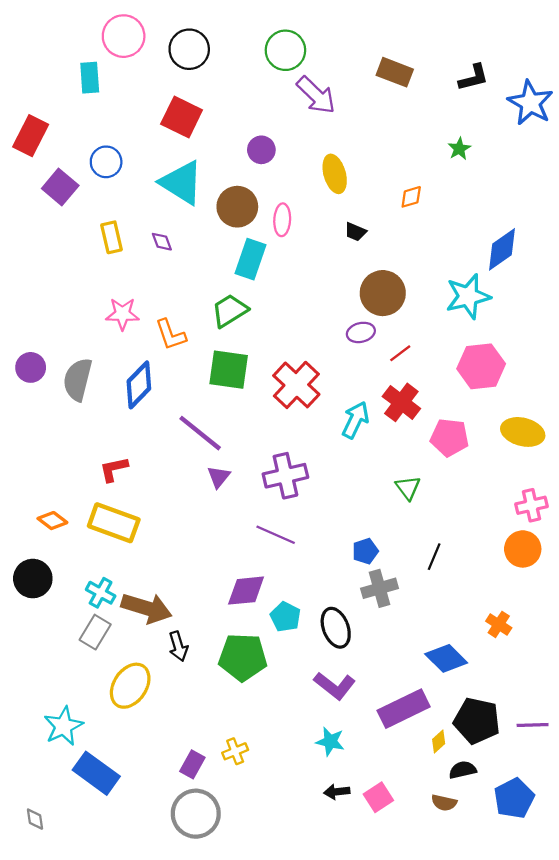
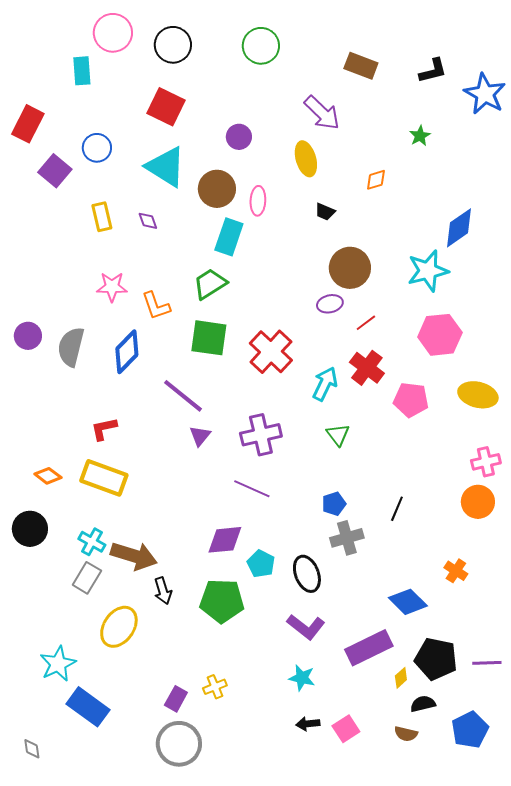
purple arrow: (316, 95) -> (322, 113), moved
green triangle: (408, 488) -> (338, 435), moved

